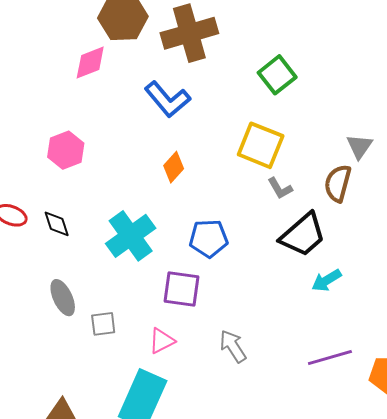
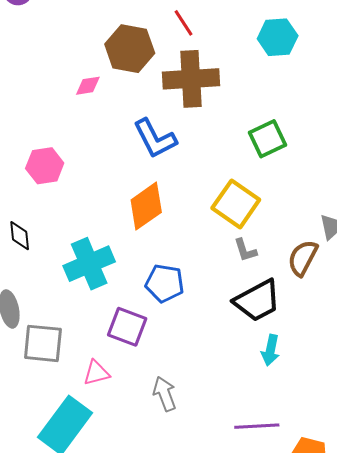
pink diamond: (90, 63) -> (88, 86), size x0.7
orange diamond: (174, 167) -> (146, 206), size x1.6
cyan arrow: (327, 280) -> (270, 350), turned -60
gray square: (103, 324) -> (43, 343), size x1.6

